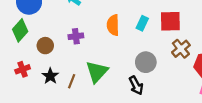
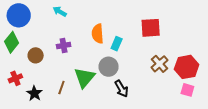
cyan rectangle: (142, 23) -> (117, 44), moved
brown cross: (181, 49) -> (160, 64), moved
gray circle: (146, 62) -> (109, 67), moved
black star: (50, 76) -> (34, 93), moved

